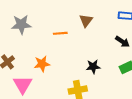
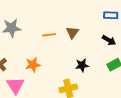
brown triangle: (86, 21) -> (72, 33), moved

